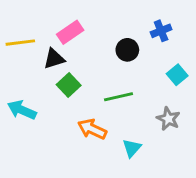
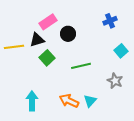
yellow line: (20, 43) -> (14, 47), moved
black circle: (127, 50) -> (68, 34), moved
cyan arrow: (22, 110) -> (32, 101), moved, turned 66
orange arrow: (92, 129) -> (69, 101), moved

